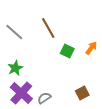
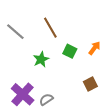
green star: (15, 68) -> (41, 59), moved
brown square: (82, 93) -> (90, 84), moved

